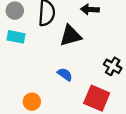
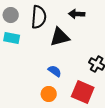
orange circle: (32, 102) -> (49, 94), moved

